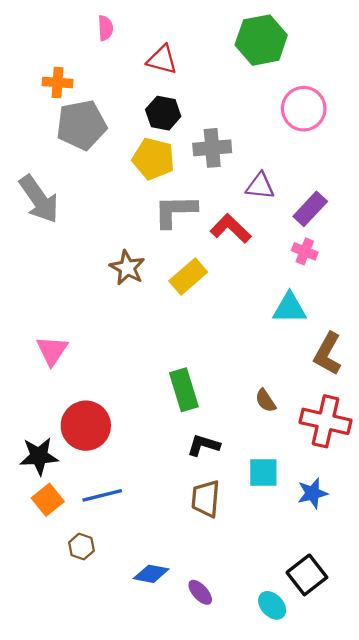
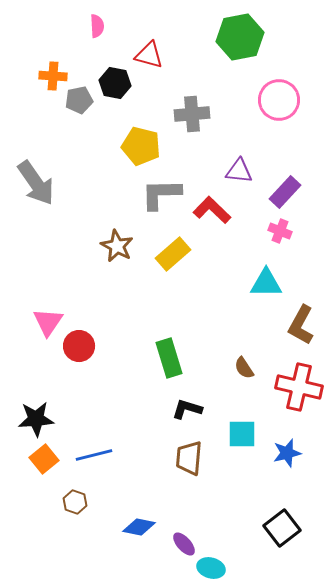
black hexagon: (163, 113) -> (115, 83), moved
gray pentagon: (81, 125) -> (79, 100), moved, size x0.6
gray cross: (212, 148) -> (192, 114), moved
red circle: (86, 426) -> (79, 346), moved, size x0.7
cyan ellipse: (272, 605) -> (211, 568), moved, turned -32

